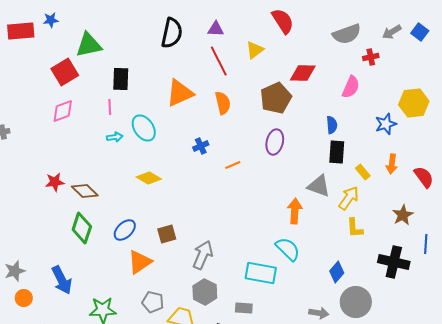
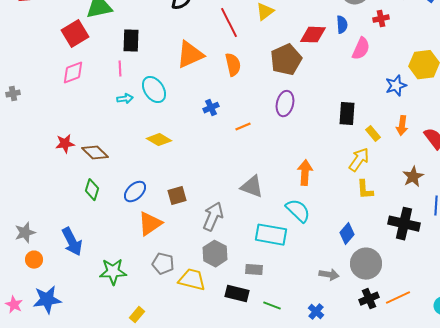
blue semicircle: (332, 125) -> (342, 25), moved
gray triangle: (319, 186) -> (252, 187), moved
green diamond: (82, 228) -> (92, 190), size x0.7

